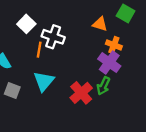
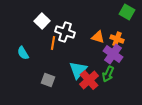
orange triangle: (100, 24) -> (98, 37), moved
cyan triangle: (44, 81) -> (78, 70), moved
gray square: (12, 91) -> (48, 80), moved

